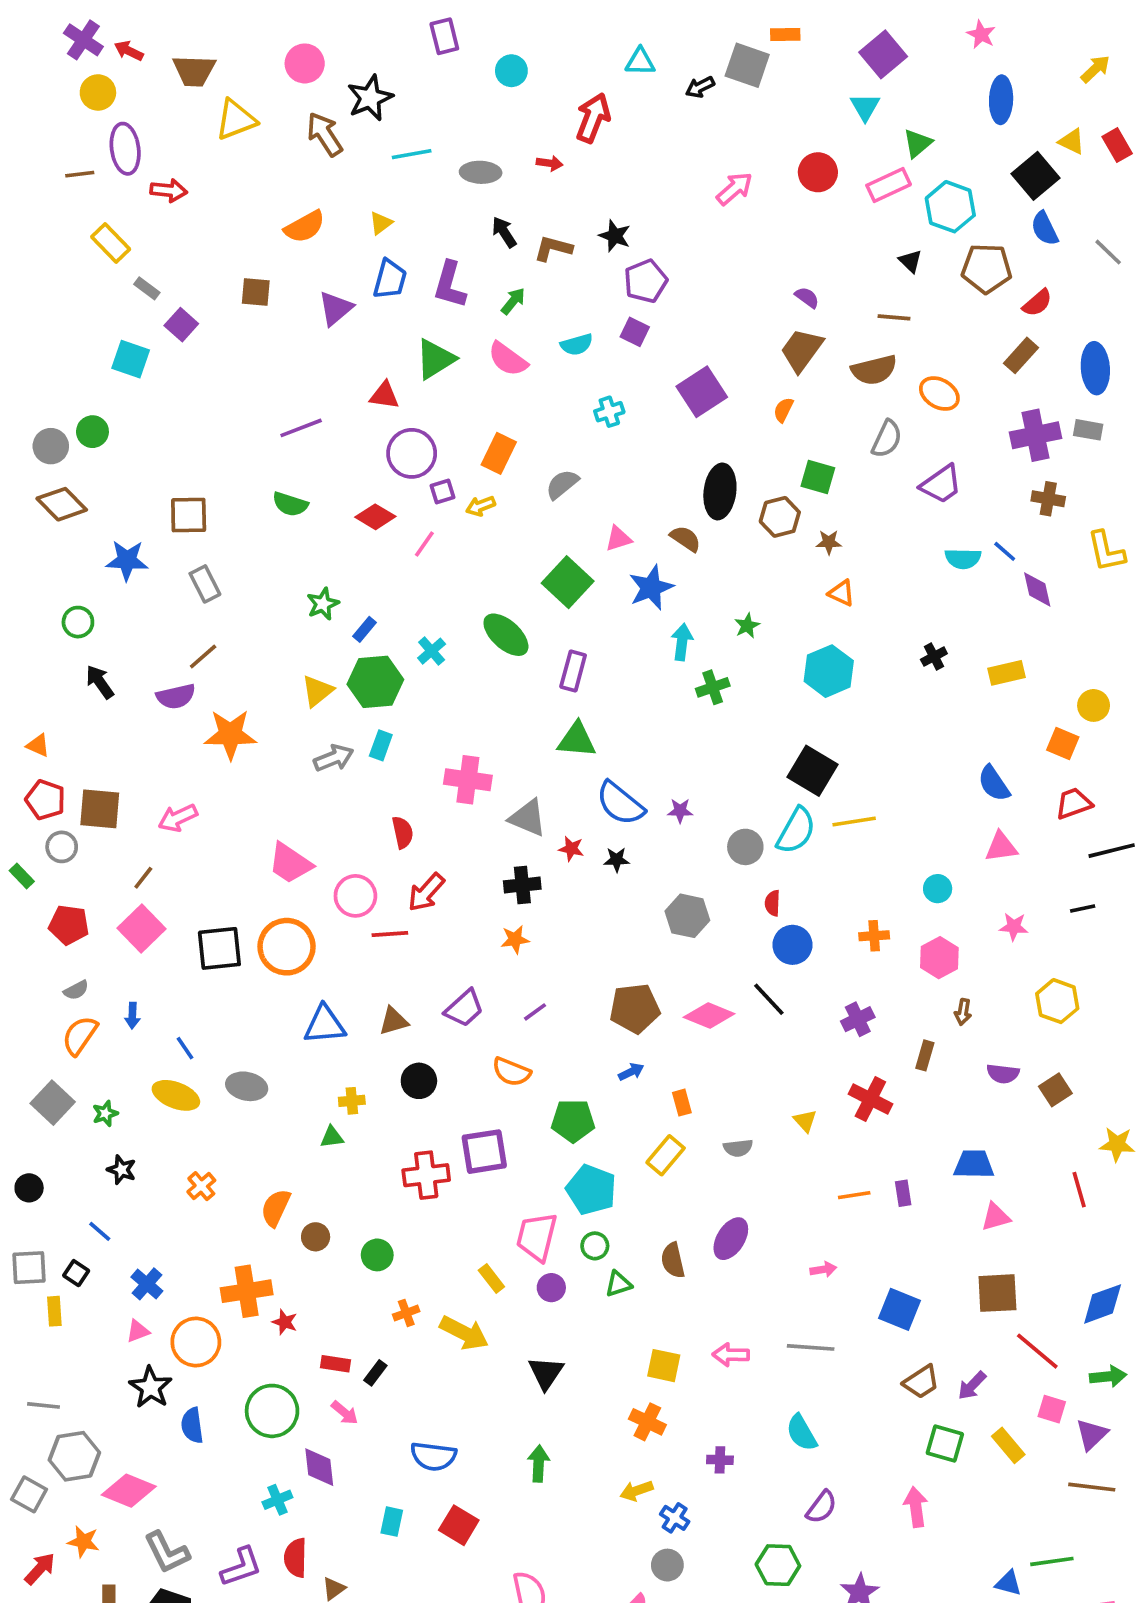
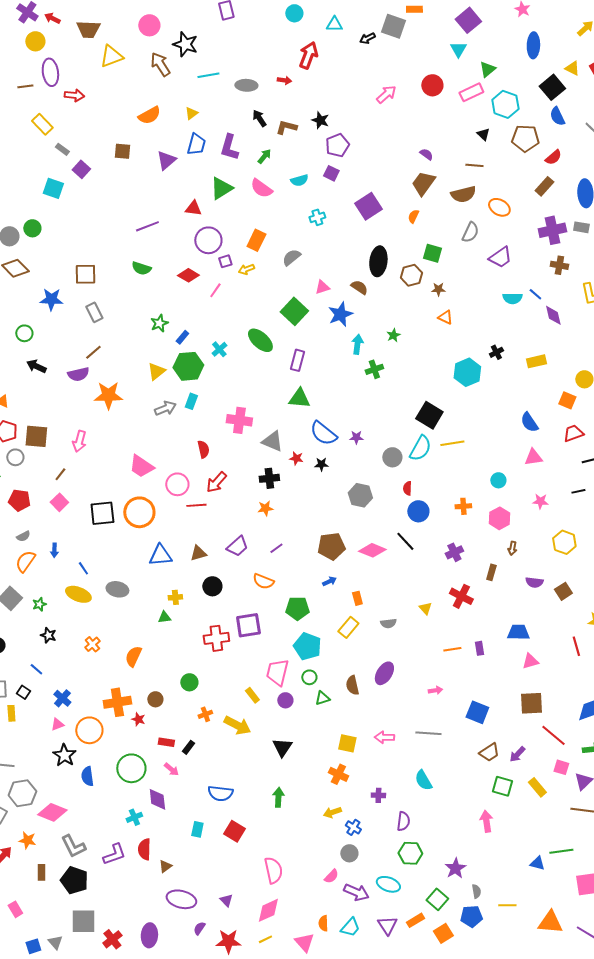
cyan circle: (511, 71) -> (294, 13), moved
black star: (370, 98) -> (185, 44), turned -30
cyan hexagon: (829, 671) -> (467, 372), moved
black arrow: (100, 682) -> (36, 366), turned -30
pink arrow: (178, 818) -> (79, 441), turned -50
pink square: (141, 929) -> (59, 502), size x0.7
brown circle: (316, 1237) -> (155, 699), moved
purple semicircle: (822, 1507) -> (403, 821), moved, turned -30

